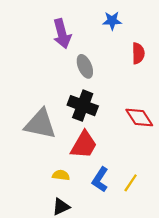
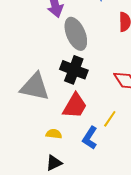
gray ellipse: (85, 66) -> (76, 34), size x1.5
yellow line: (131, 183) -> (110, 119), moved

